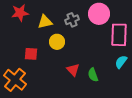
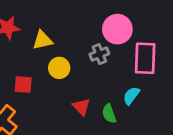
gray cross: (72, 20) -> (99, 54), moved
cyan semicircle: (121, 62) -> (131, 96), moved

